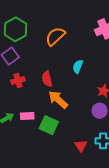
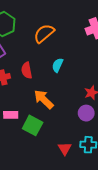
cyan semicircle: (78, 67) -> (58, 65), moved
red semicircle: (47, 79) -> (27, 70), moved

